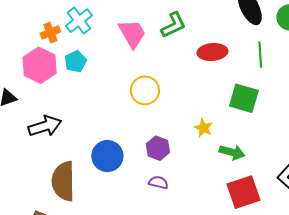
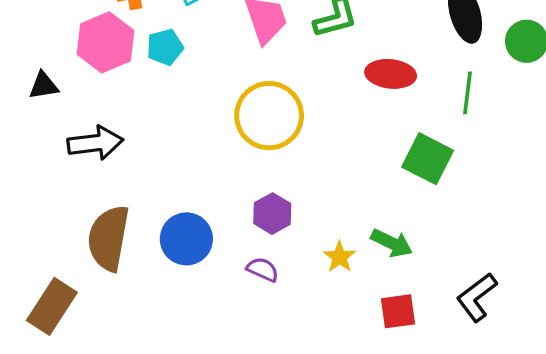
yellow circle: (145, 90) -> (269, 116), size x1.4
yellow star: (204, 128) -> (340, 257), moved
blue circle: (107, 156) -> (186, 239), moved
red square: (243, 192) -> (398, 311), size x0.7

